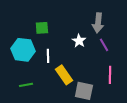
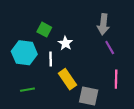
green square: (42, 28) -> (44, 30), turned 32
white star: (79, 41) -> (65, 43), moved

